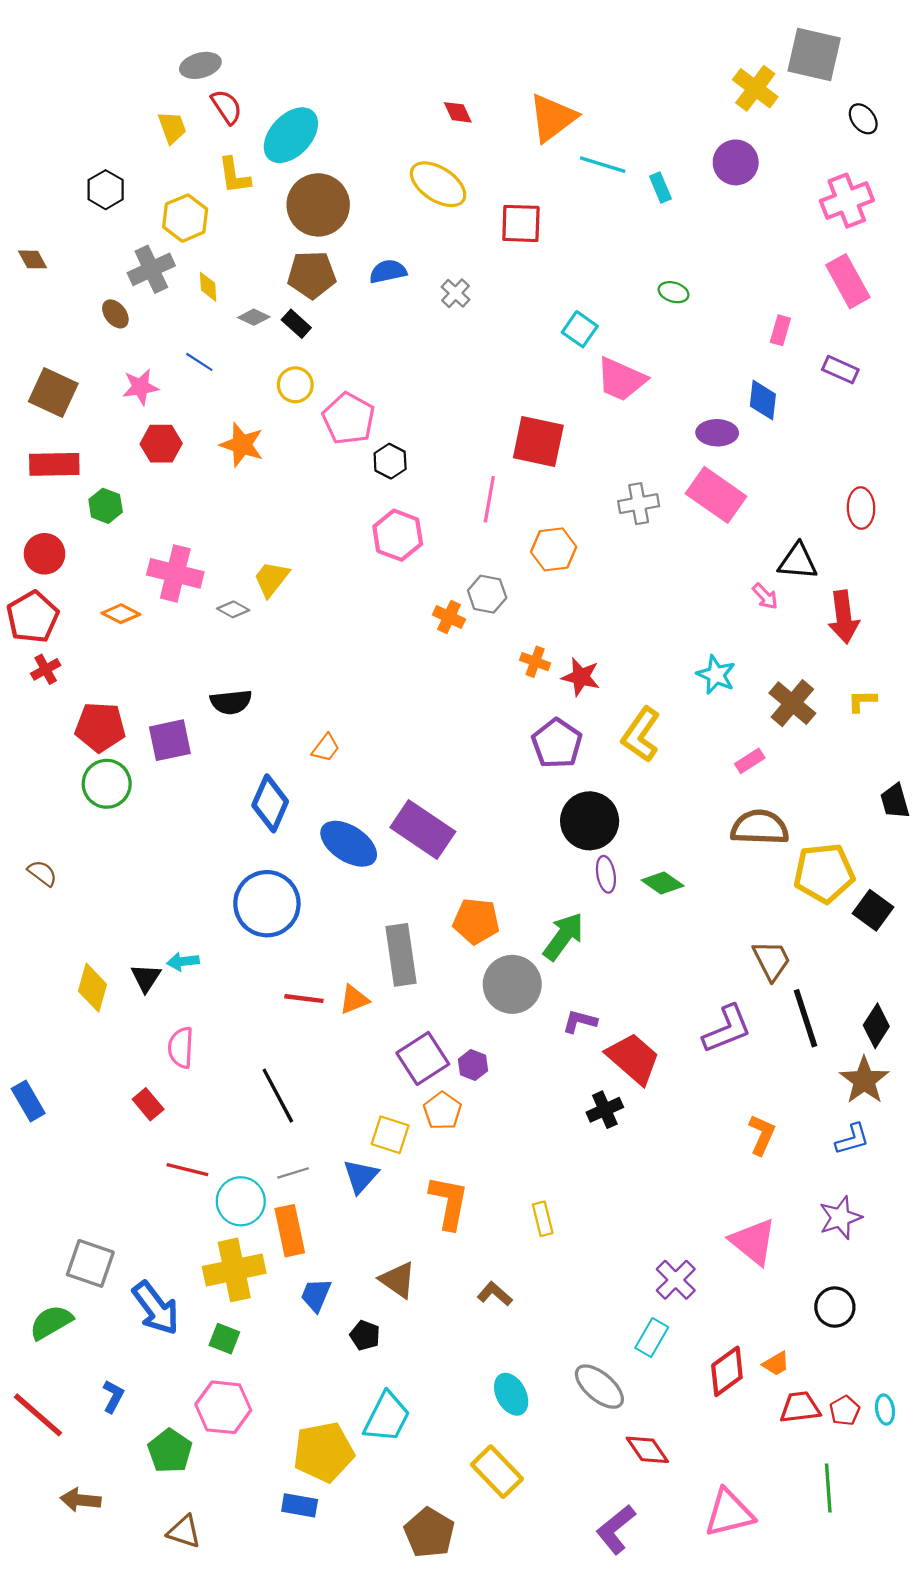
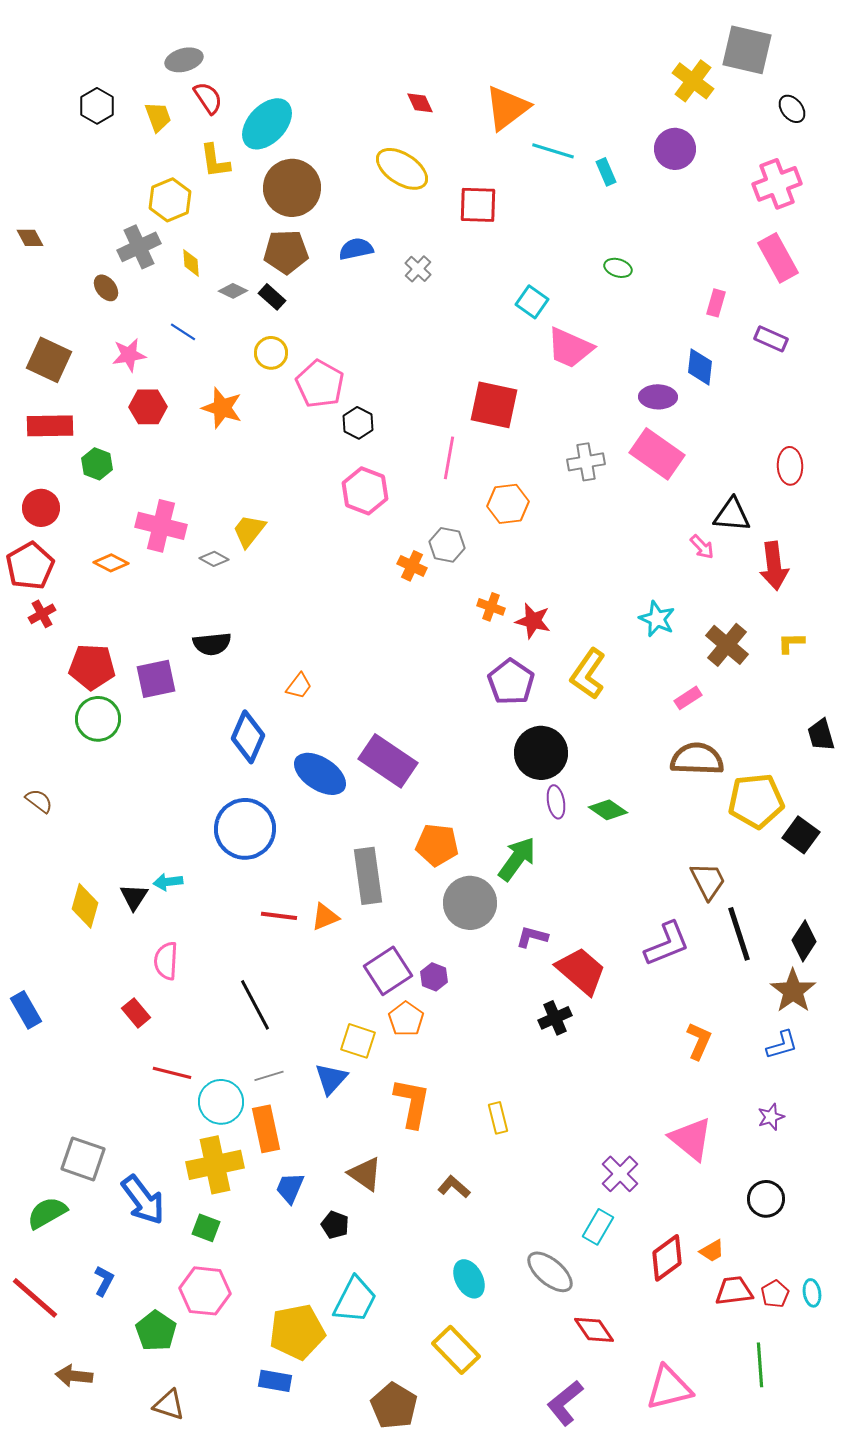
black hexagon: (106, 190) -> (97, 106), moved
purple star: (840, 1218) -> (771, 1117), size x0.7

